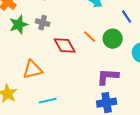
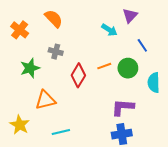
green star: (19, 25) -> (30, 68), moved
orange line: (90, 37) -> (104, 66), turned -64
red diamond: (65, 46) -> (78, 75), turned 60

